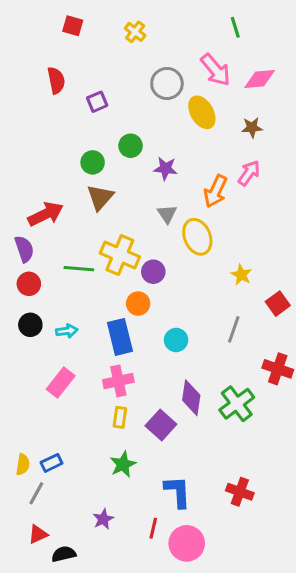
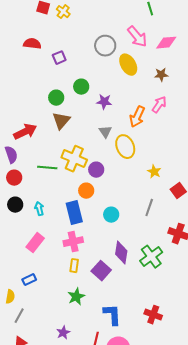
yellow cross: (135, 32) -> (63, 12), moved
red semicircle: (56, 80) -> (32, 44), turned -72
cyan arrow: (67, 331) -> (39, 209), turned -96
blue rectangle: (52, 463) -> (29, 280), moved

